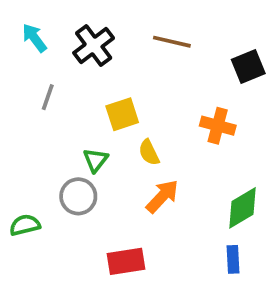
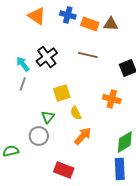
cyan arrow: (34, 38) -> (23, 64), moved
blue rectangle: (233, 259) -> (120, 169), size x1.5
red rectangle: (126, 261) -> (64, 170), turned 30

